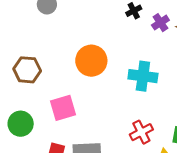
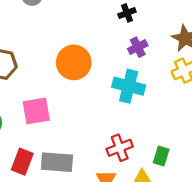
purple cross: (160, 23) -> (138, 47), moved

